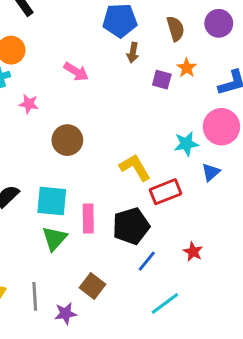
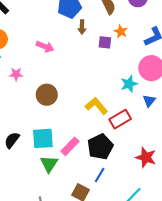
pink rectangle: (88, 218) -> (70, 146), turned 54
red star: (193, 252) -> (146, 157), size x1.5
blue line: (147, 261) -> (100, 175), moved

